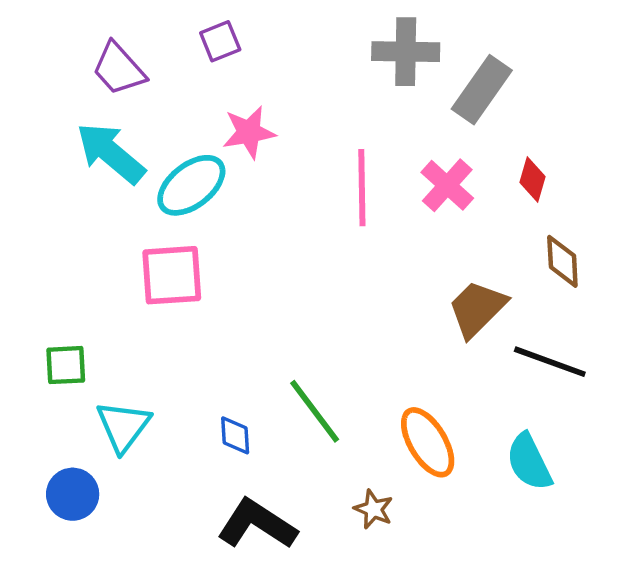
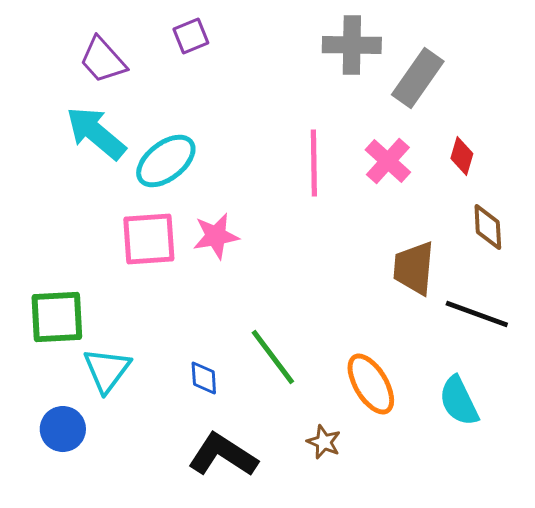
pink star: (249, 132) -> (216, 236), moved
brown trapezoid: (477, 309) -> (414, 268), turned -40
green square: (66, 365) -> (57, 317), size x1.5

